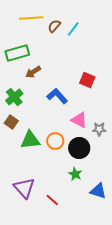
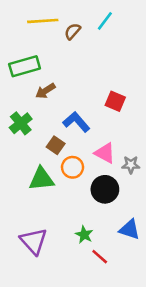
cyan line: (73, 29) -> (105, 21), moved
brown square: (11, 122) -> (56, 145), moved
orange circle: (55, 141) -> (73, 167), moved
green star: (75, 174) -> (84, 235), moved
blue triangle: (98, 191) -> (130, 229), moved
red line: (52, 200) -> (100, 257), moved

